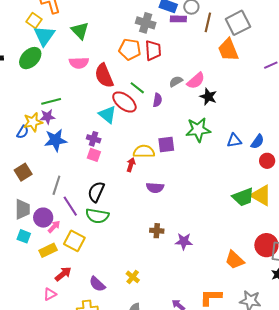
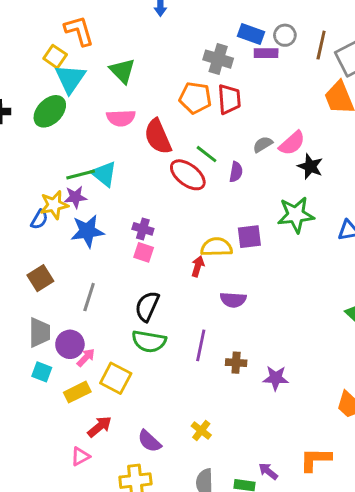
brown line: (208, 22) -> (321, 45), moved
cyan triangle: (107, 115) -> (104, 174), moved
purple line: (70, 206) -> (201, 345), moved, turned 45

